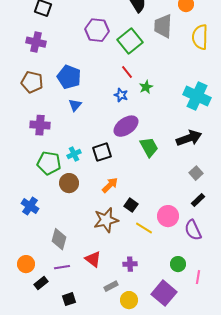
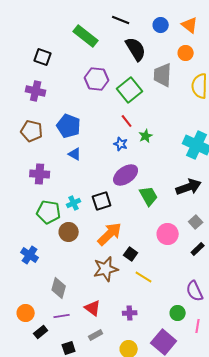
blue triangle: (75, 105) -> (75, 154), turned -40
orange arrow: (110, 185) -> (110, 234), size x1.5
pink circle: (168, 216) -> (168, 234), moved
purple semicircle: (193, 230) -> (195, 291), moved
gray rectangle: (111, 286) -> (96, 335), moved

